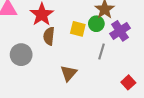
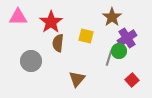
green circle: (96, 24) -> (119, 51), moved
red square: (128, 82) -> (132, 80), moved

